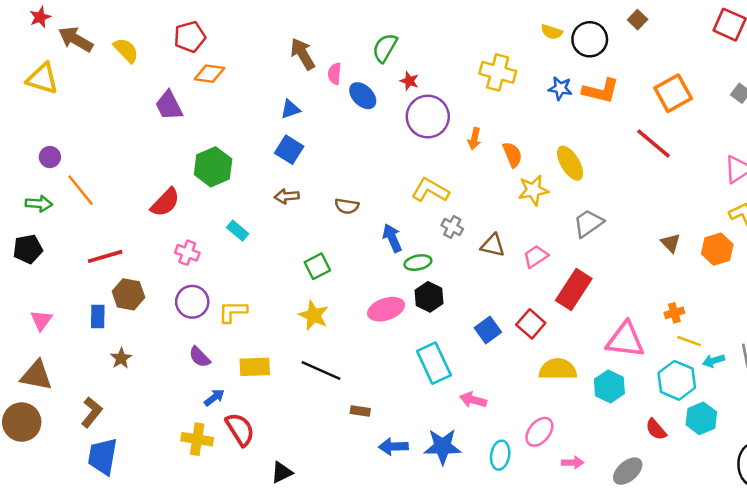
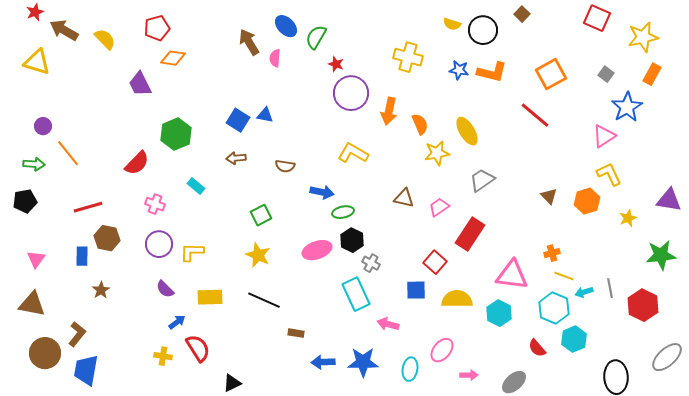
blue ellipse: (363, 96) -> (286, 26), moved
blue triangle: (290, 109) -> (265, 115), moved, turned 30
orange arrow: (474, 139) -> (389, 111), size x1.5
gray cross: (452, 227) -> (371, 263), moved
blue arrow: (392, 238) -> (322, 192), turned 125
blue square: (488, 330) -> (416, 290), moved, turned 35
brown circle: (22, 422) -> (45, 353), moved
yellow cross: (197, 439) -> (163, 356), size x0.7

